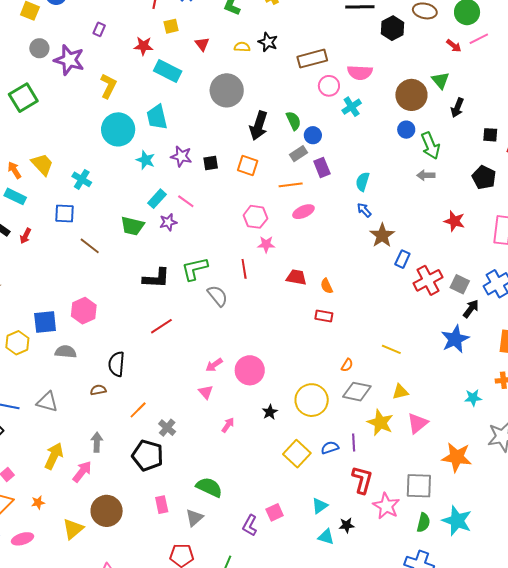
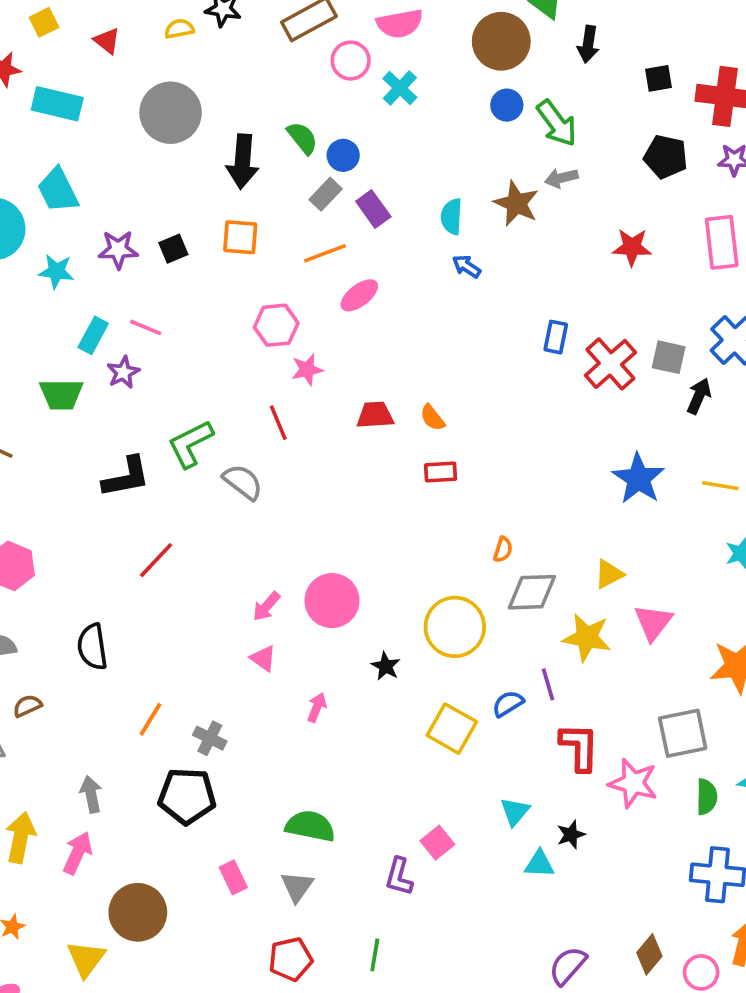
brown star: (382, 235) -> (516, 203), moved
blue star: (455, 339) -> (638, 479), moved
yellow line: (391, 349) -> (720, 486), moved
brown semicircle: (98, 390) -> (27, 706), moved

